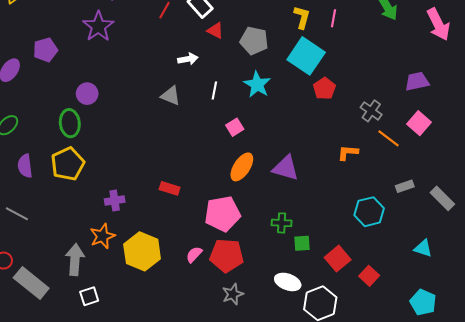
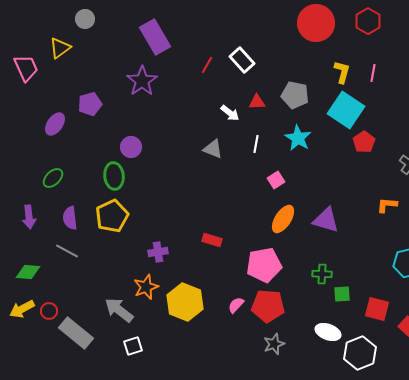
red triangle: (215, 30) -> (257, 102), moved, turned -30
white arrow: (188, 59) -> (230, 113), turned 48
gray line: (17, 214) -> (67, 251), moved
red square: (338, 259) -> (377, 309), turned -35
gray arrow: (75, 260) -> (119, 310), turned -56

